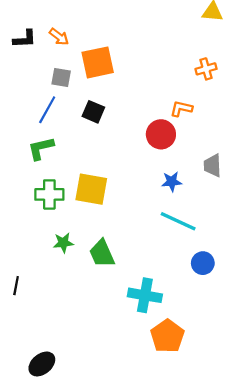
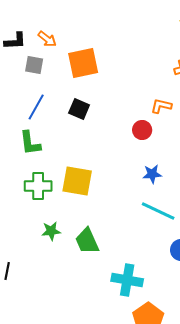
gray square: (61, 77) -> (34, 65), moved
red circle: (161, 134) -> (142, 130), size x0.7
green L-shape: (41, 148) -> (30, 143), turned -84

